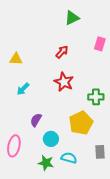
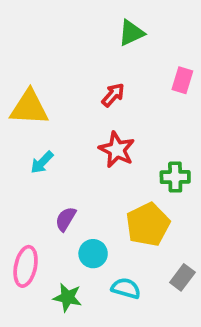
yellow triangle: (16, 59) -> (29, 108), size x1.6
gray rectangle: (100, 152) -> (182, 277), turned 40
green star: (46, 163) -> (68, 297), moved

